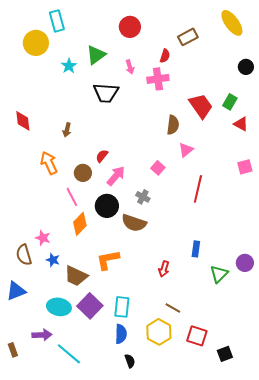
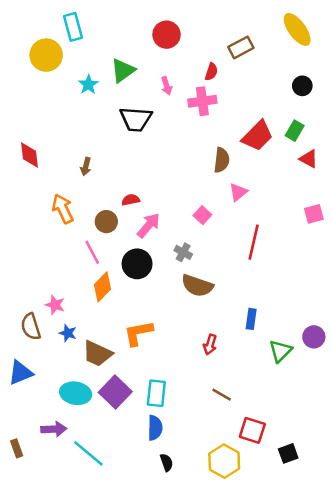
black circle: (246, 67) -> (302, 86), moved
red trapezoid: (201, 106) -> (257, 136), turned 80
red semicircle: (102, 156) -> (131, 200), turned 40
brown semicircle: (134, 223) -> (197, 286), moved
yellow hexagon: (159, 332) -> (224, 461), moved

